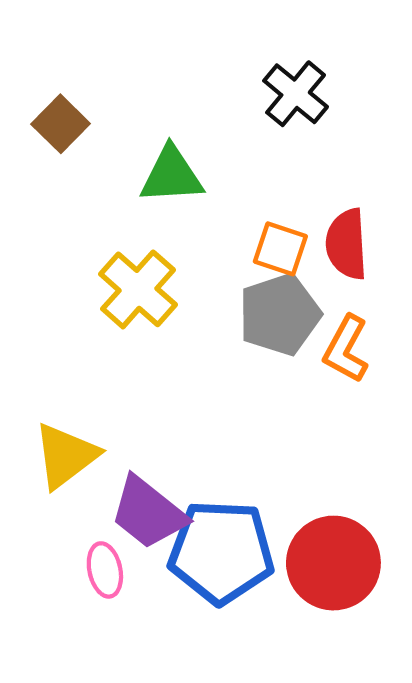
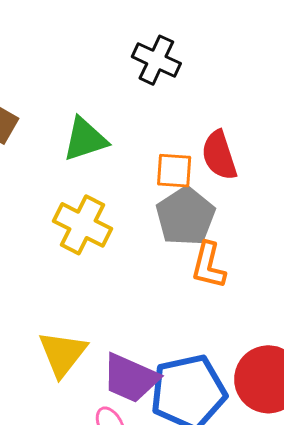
orange L-shape: (346, 349) -> (208, 265), moved

